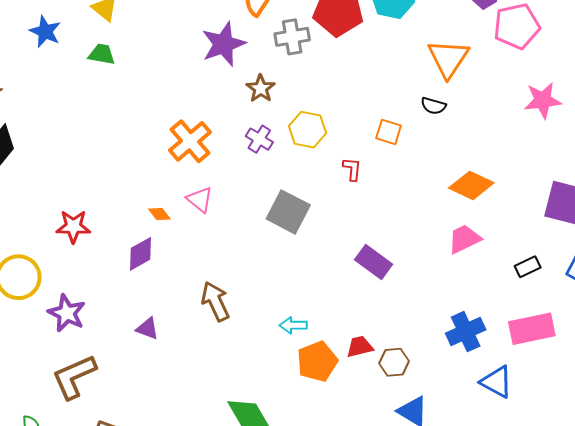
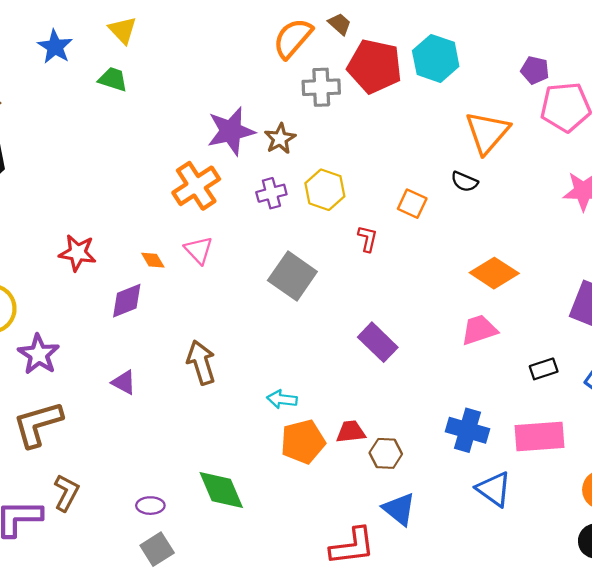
purple star: (223, 44) -> (231, 131), moved
purple cross: (259, 139) -> (271, 193), turned 36
red star: (73, 226) -> (78, 253), moved
blue cross: (466, 332) -> (467, 430), turned 33

